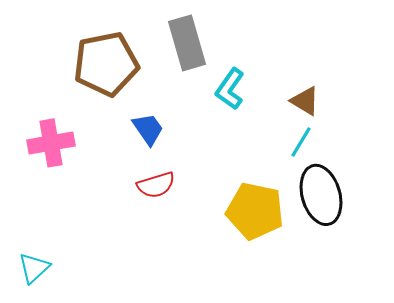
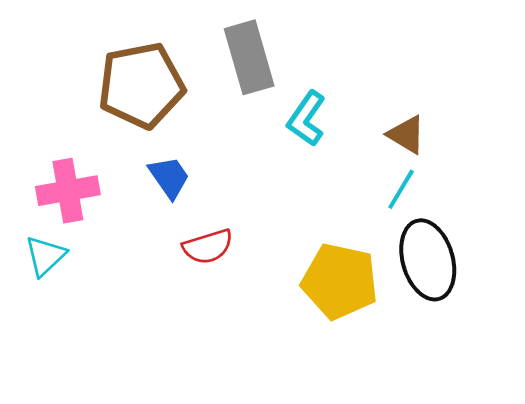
blue trapezoid: (148, 129) -> (169, 177), moved
cyan triangle: (34, 268) -> (45, 256), moved

